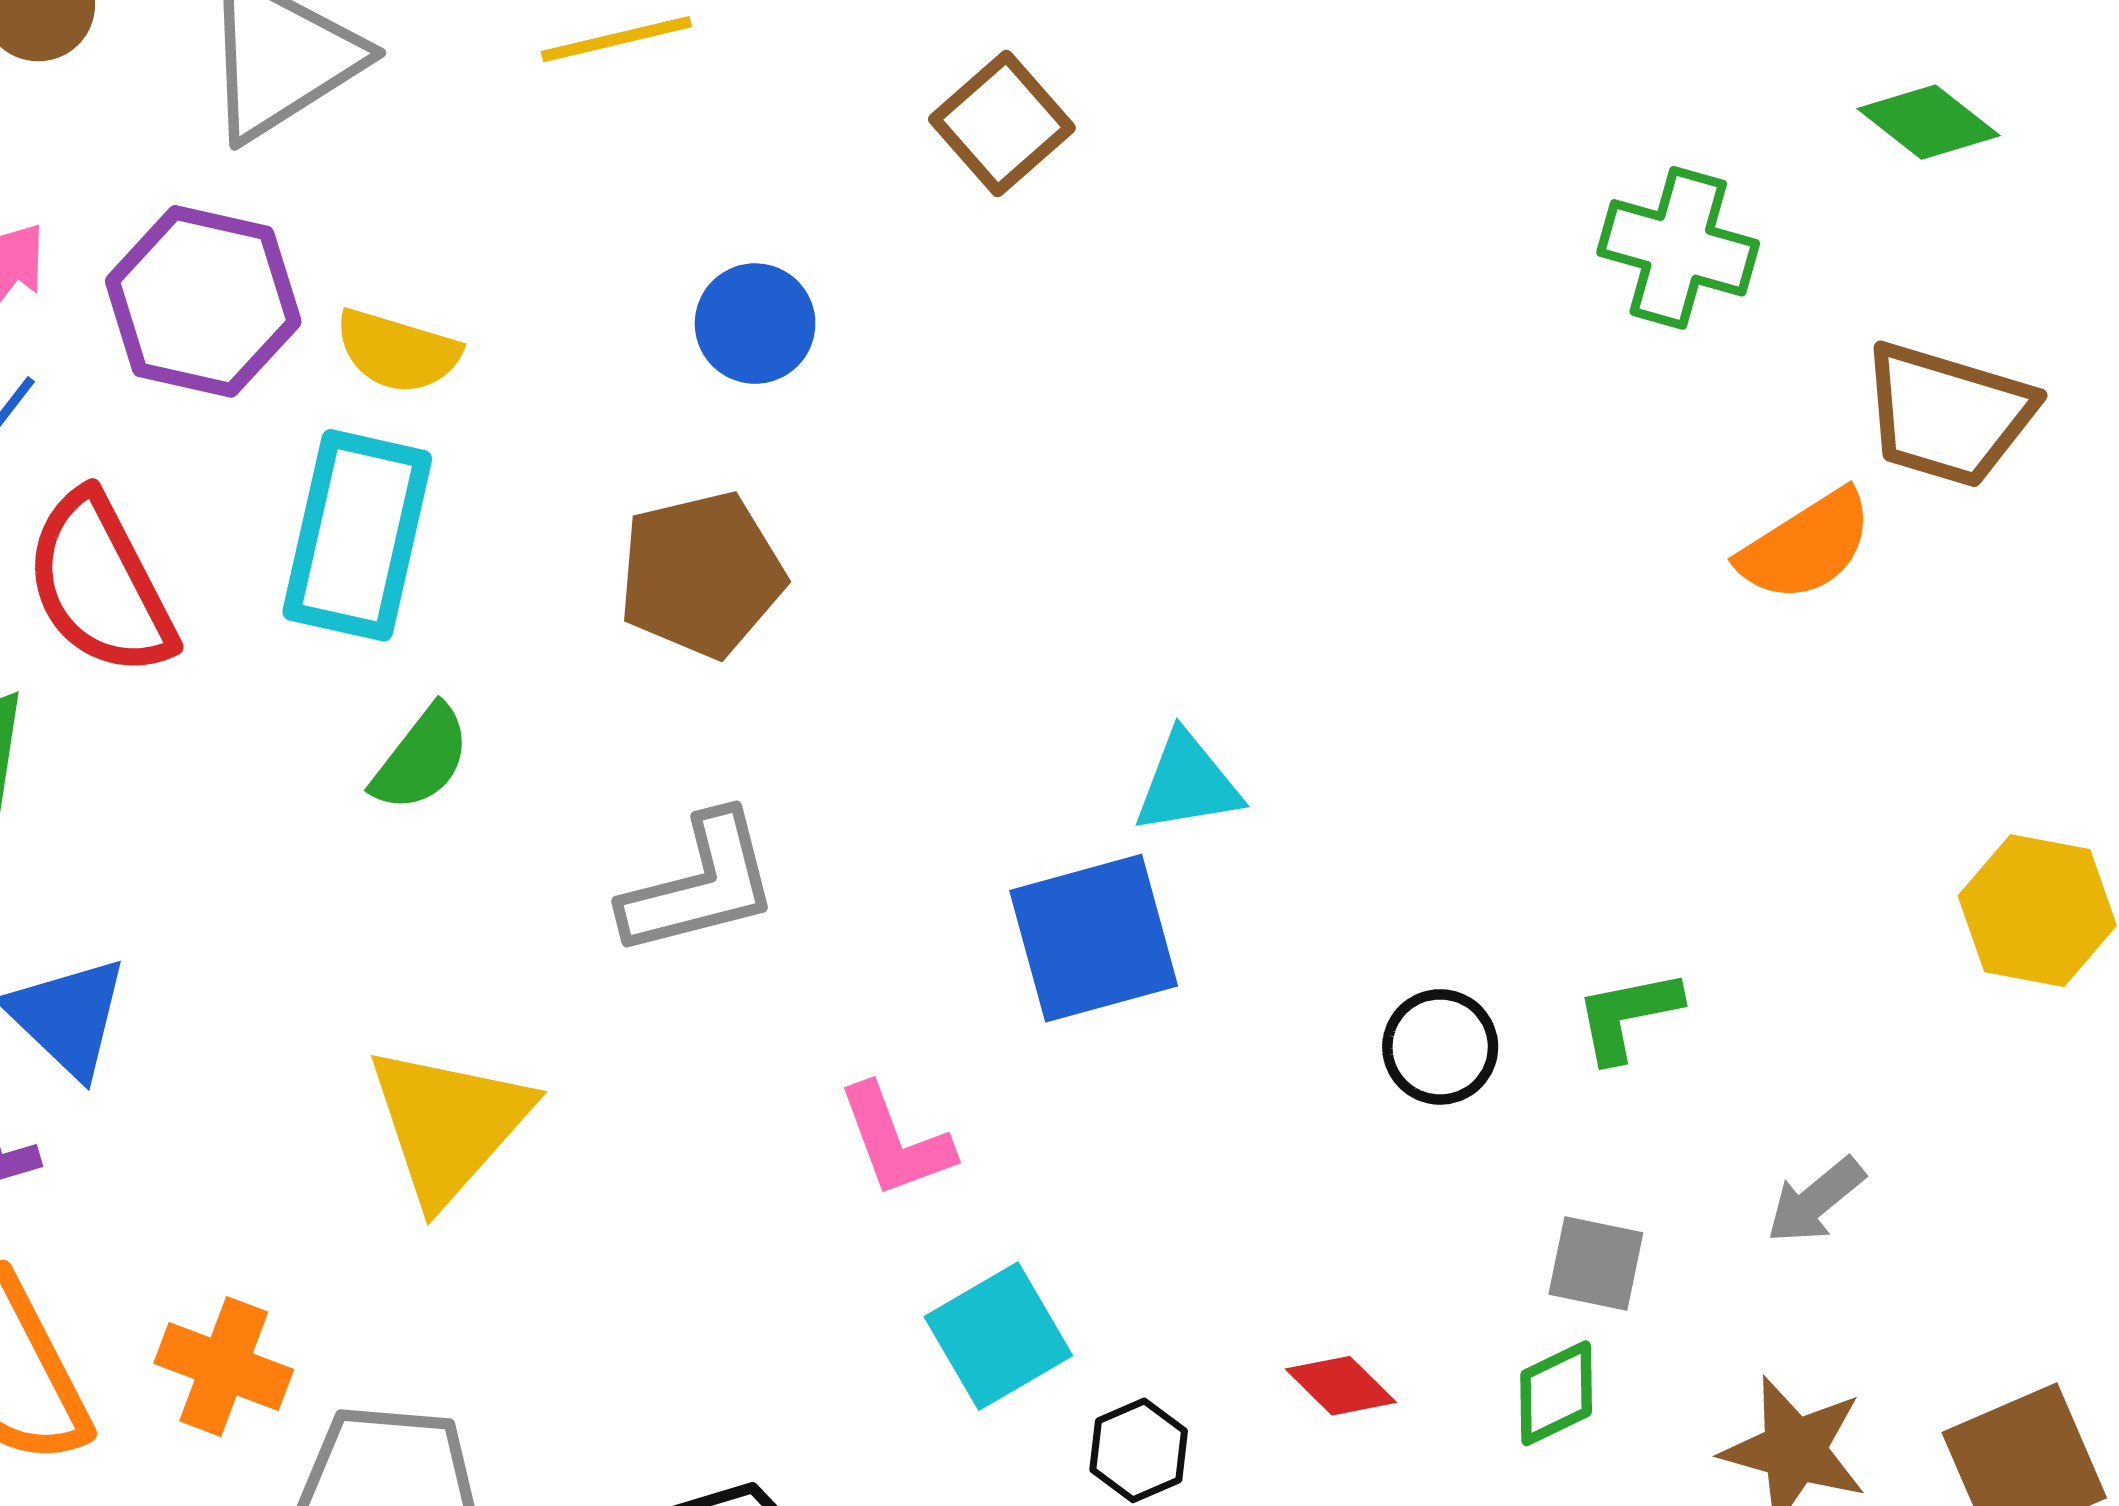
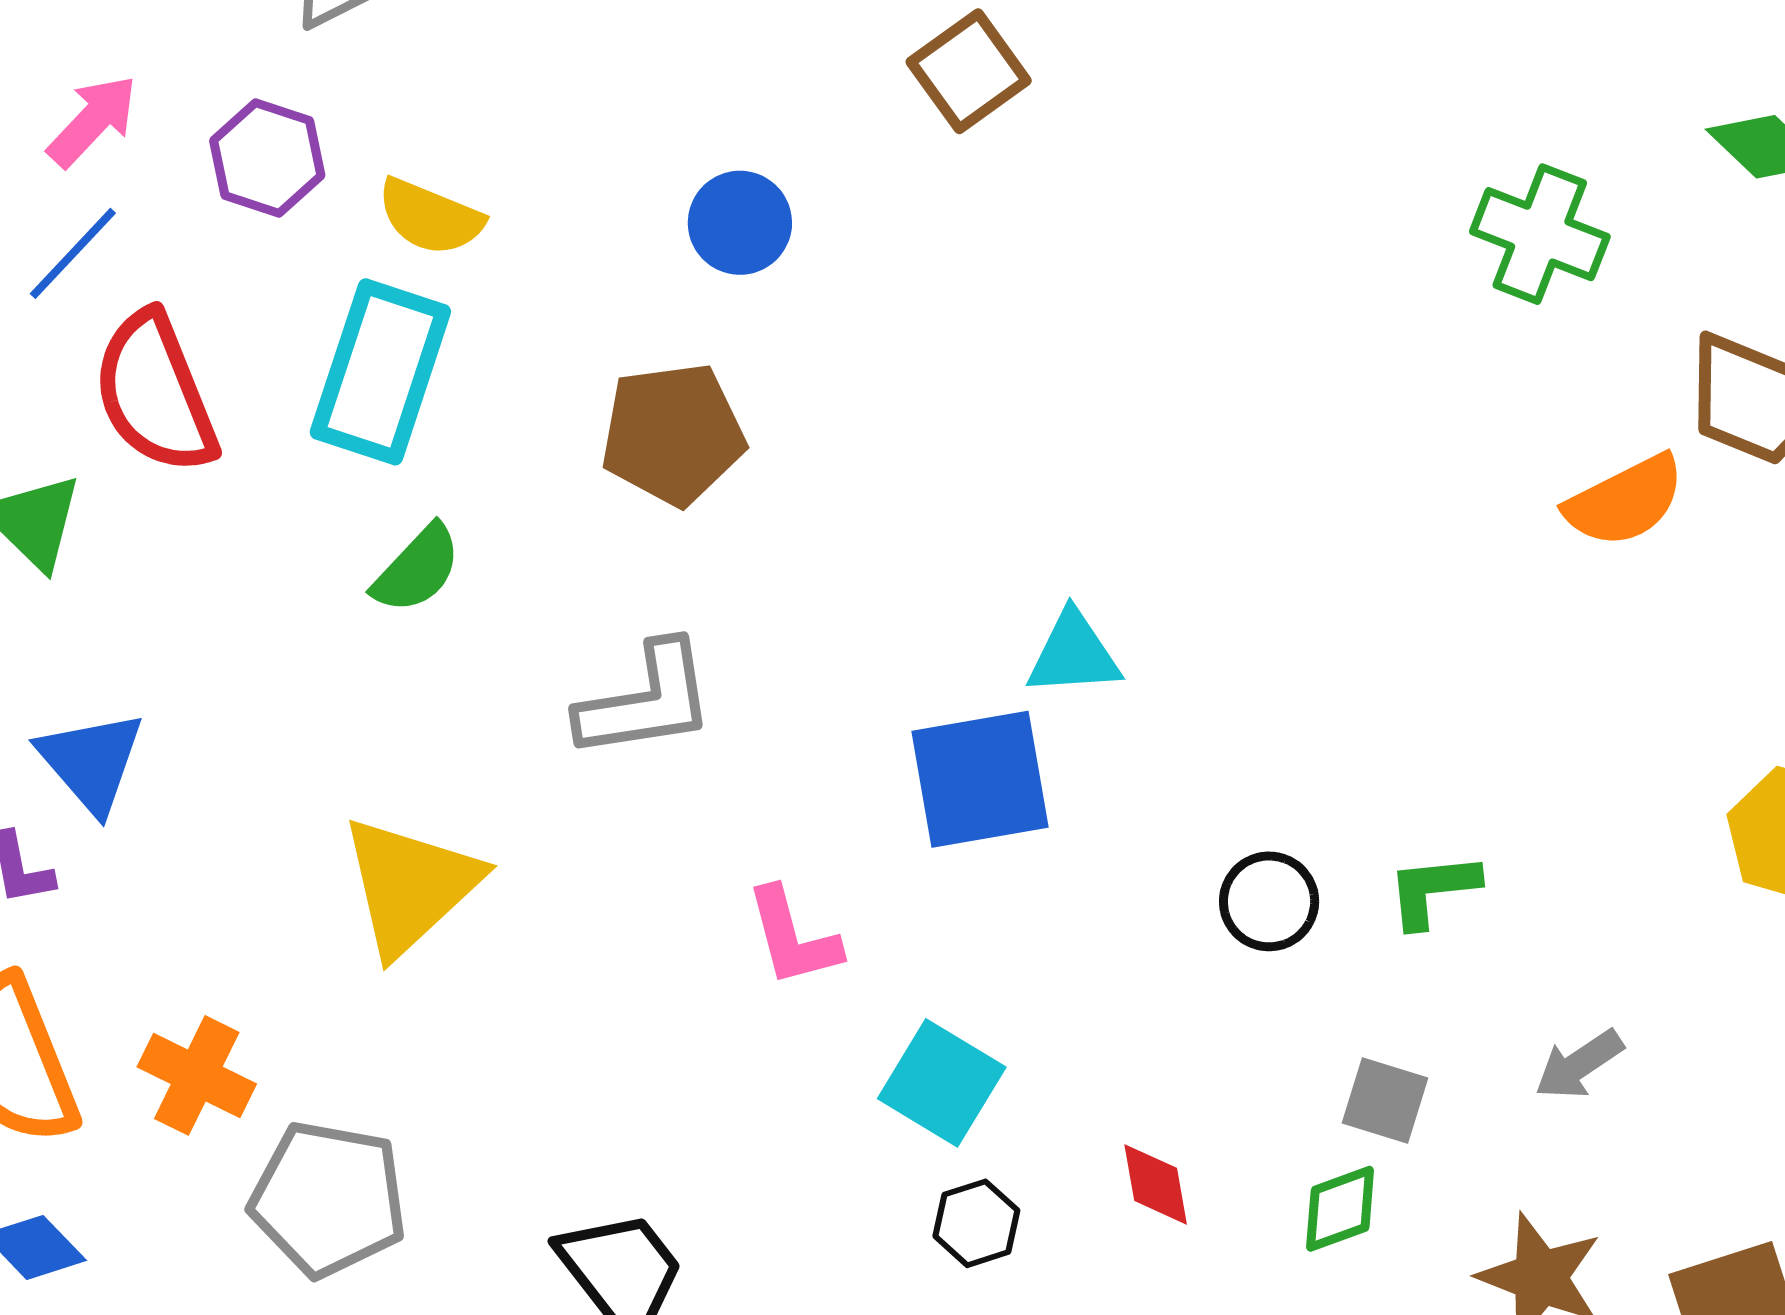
purple hexagon: (203, 301) -> (267, 158), size x0.7
cyan square: (998, 1336) -> (942, 1083), moved, turned -34
red diamond: (1341, 1386) -> (1156, 1184), turned 30

